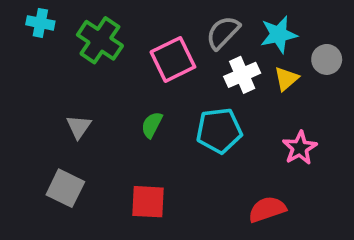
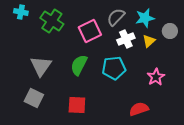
green semicircle: (152, 125) -> (79, 65), size x1.5
gray triangle: (79, 127) -> (41, 66), size x1.6

